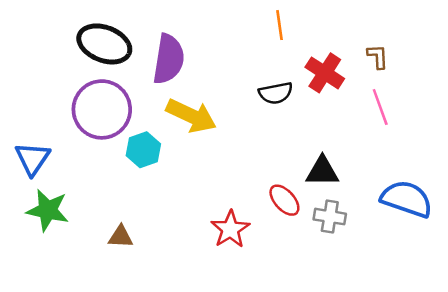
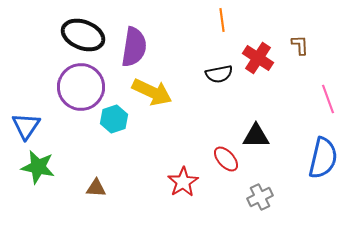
pink line: (380, 107) -> (328, 99), moved
blue semicircle: (407, 199) -> (323, 158), turned 84
gray cross: (330, 217) -> (260, 197), moved, turned -35

